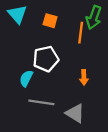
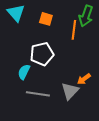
orange arrow: (84, 77) -> (84, 79), moved, turned 56
gray triangle: (75, 113) -> (70, 91), moved, turned 42

